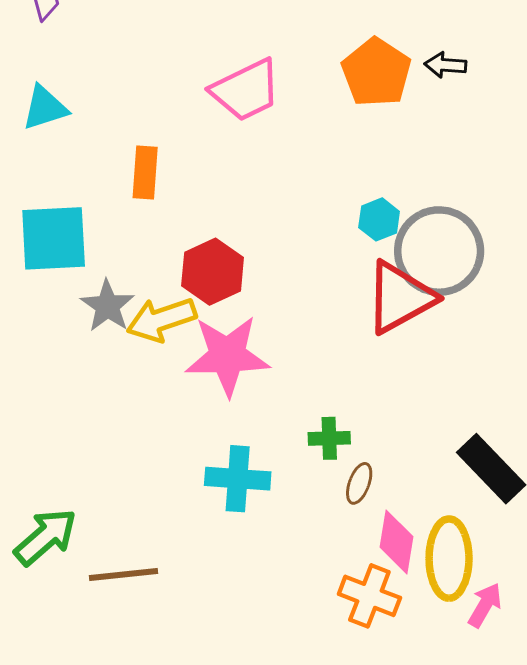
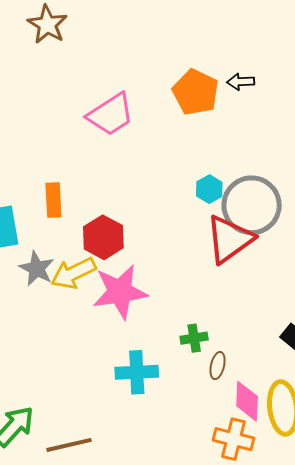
orange rectangle: (145, 173) -> (53, 200), moved

